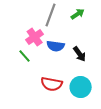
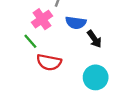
blue semicircle: (56, 46) -> (76, 23), moved
red semicircle: (52, 84) -> (49, 62), moved

